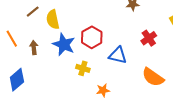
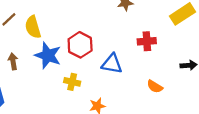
red cross: (149, 38) -> (147, 41), turned 35
orange semicircle: (153, 77) -> (155, 87), size x0.6

